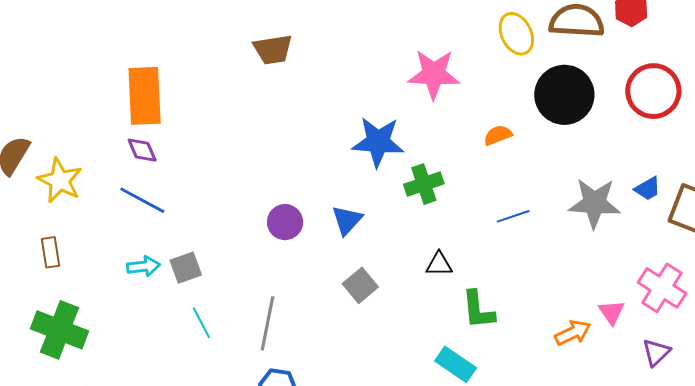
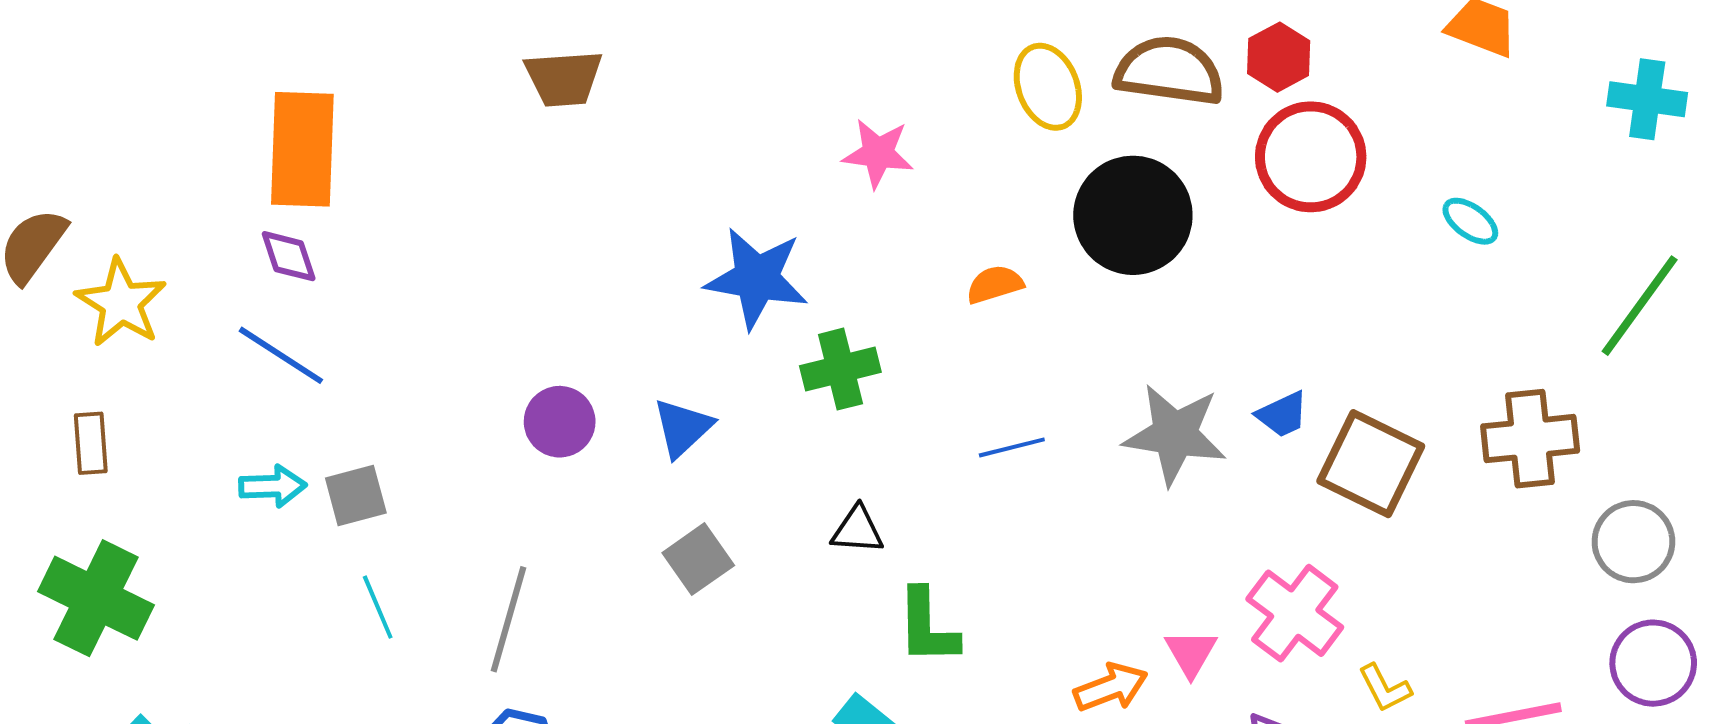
pink star: (434, 74) -> (878, 153), size x0.7
red circle: (653, 91) -> (1311, 157), moved

